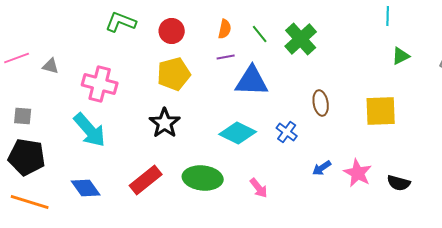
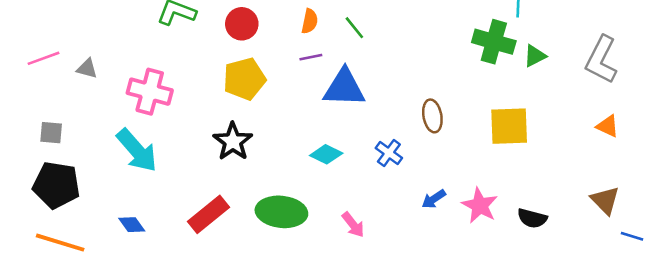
green cross: (301, 39) -> (494, 42), moved, turned -32
cyan diamond: (238, 133) -> (326, 154), size x0.7
blue diamond: (86, 188) -> (132, 225), size x0.7

